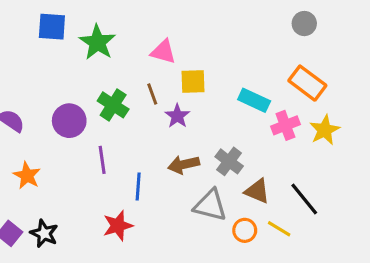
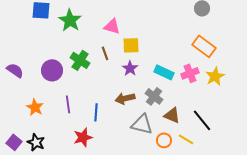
cyan rectangle: (254, 100) -> (164, 72), moved
purple star: (177, 116) -> (130, 68), moved
purple line: (102, 160) -> (68, 104), moved
orange star: (27, 175) -> (35, 107), moved

